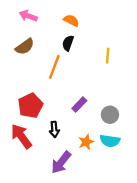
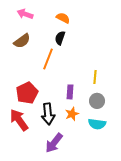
yellow line: (108, 56) -> (95, 77), moved
purple rectangle: (79, 104) -> (70, 92), turned -40
black arrow: (54, 129) -> (48, 114), size x1.5
orange star: (86, 142) -> (72, 114), moved

